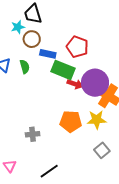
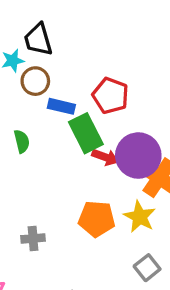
green semicircle: (25, 67) -> (22, 141), moved
green rectangle: (63, 70) -> (86, 133), turned 40
yellow star: (97, 120) -> (140, 217), turned 30

